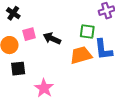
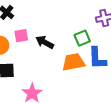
green square: (87, 31) -> (82, 38), turned -35

